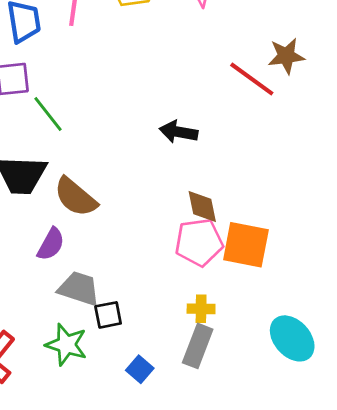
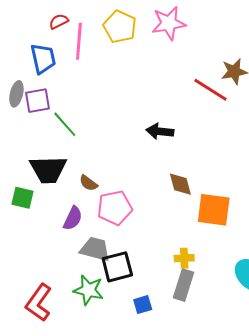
brown semicircle: (75, 197) -> (88, 183), size x0.6
pink pentagon: (199, 242) -> (115, 208), moved
black square: (108, 315) -> (117, 267), size x1.5
blue square: (140, 369) -> (143, 305), turned 36

